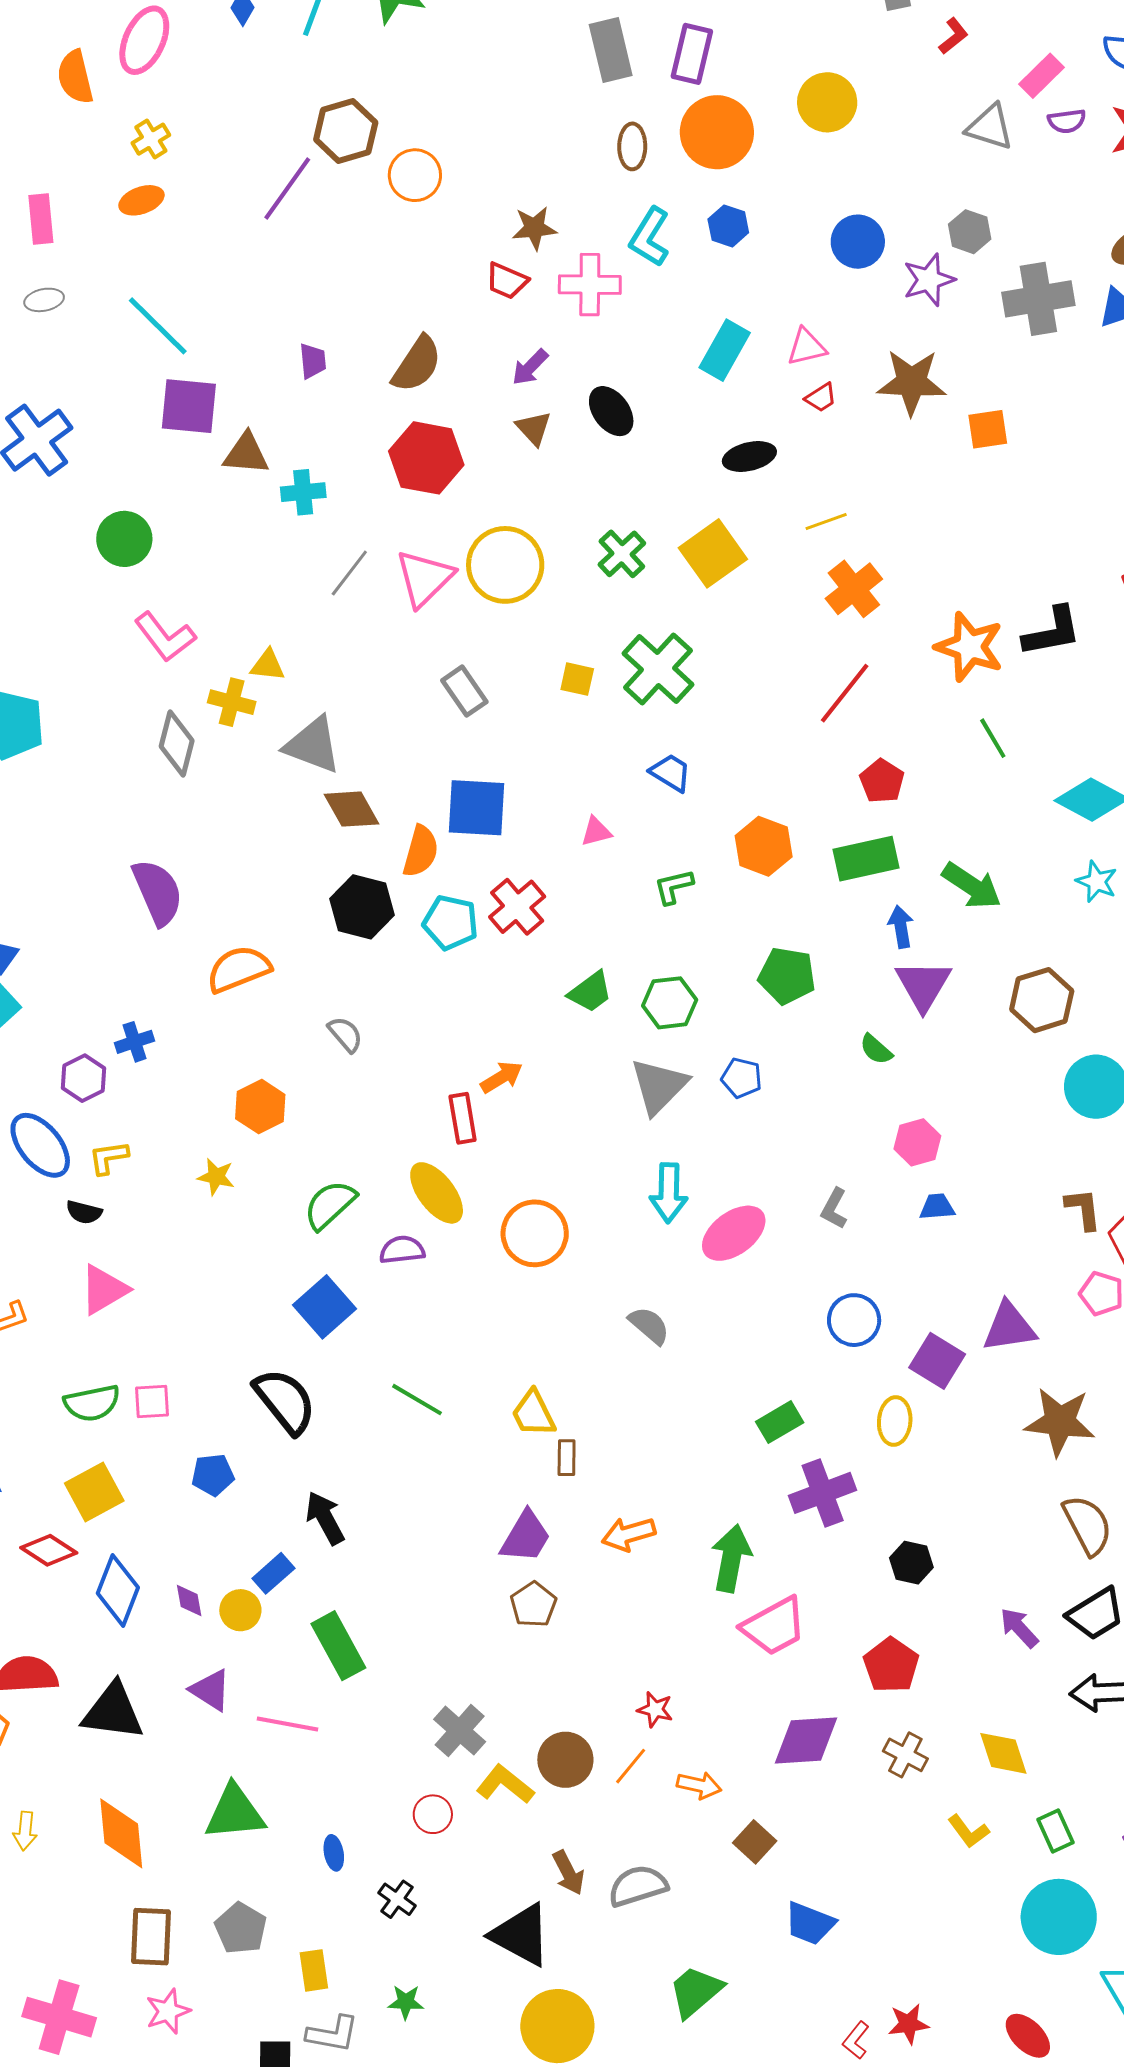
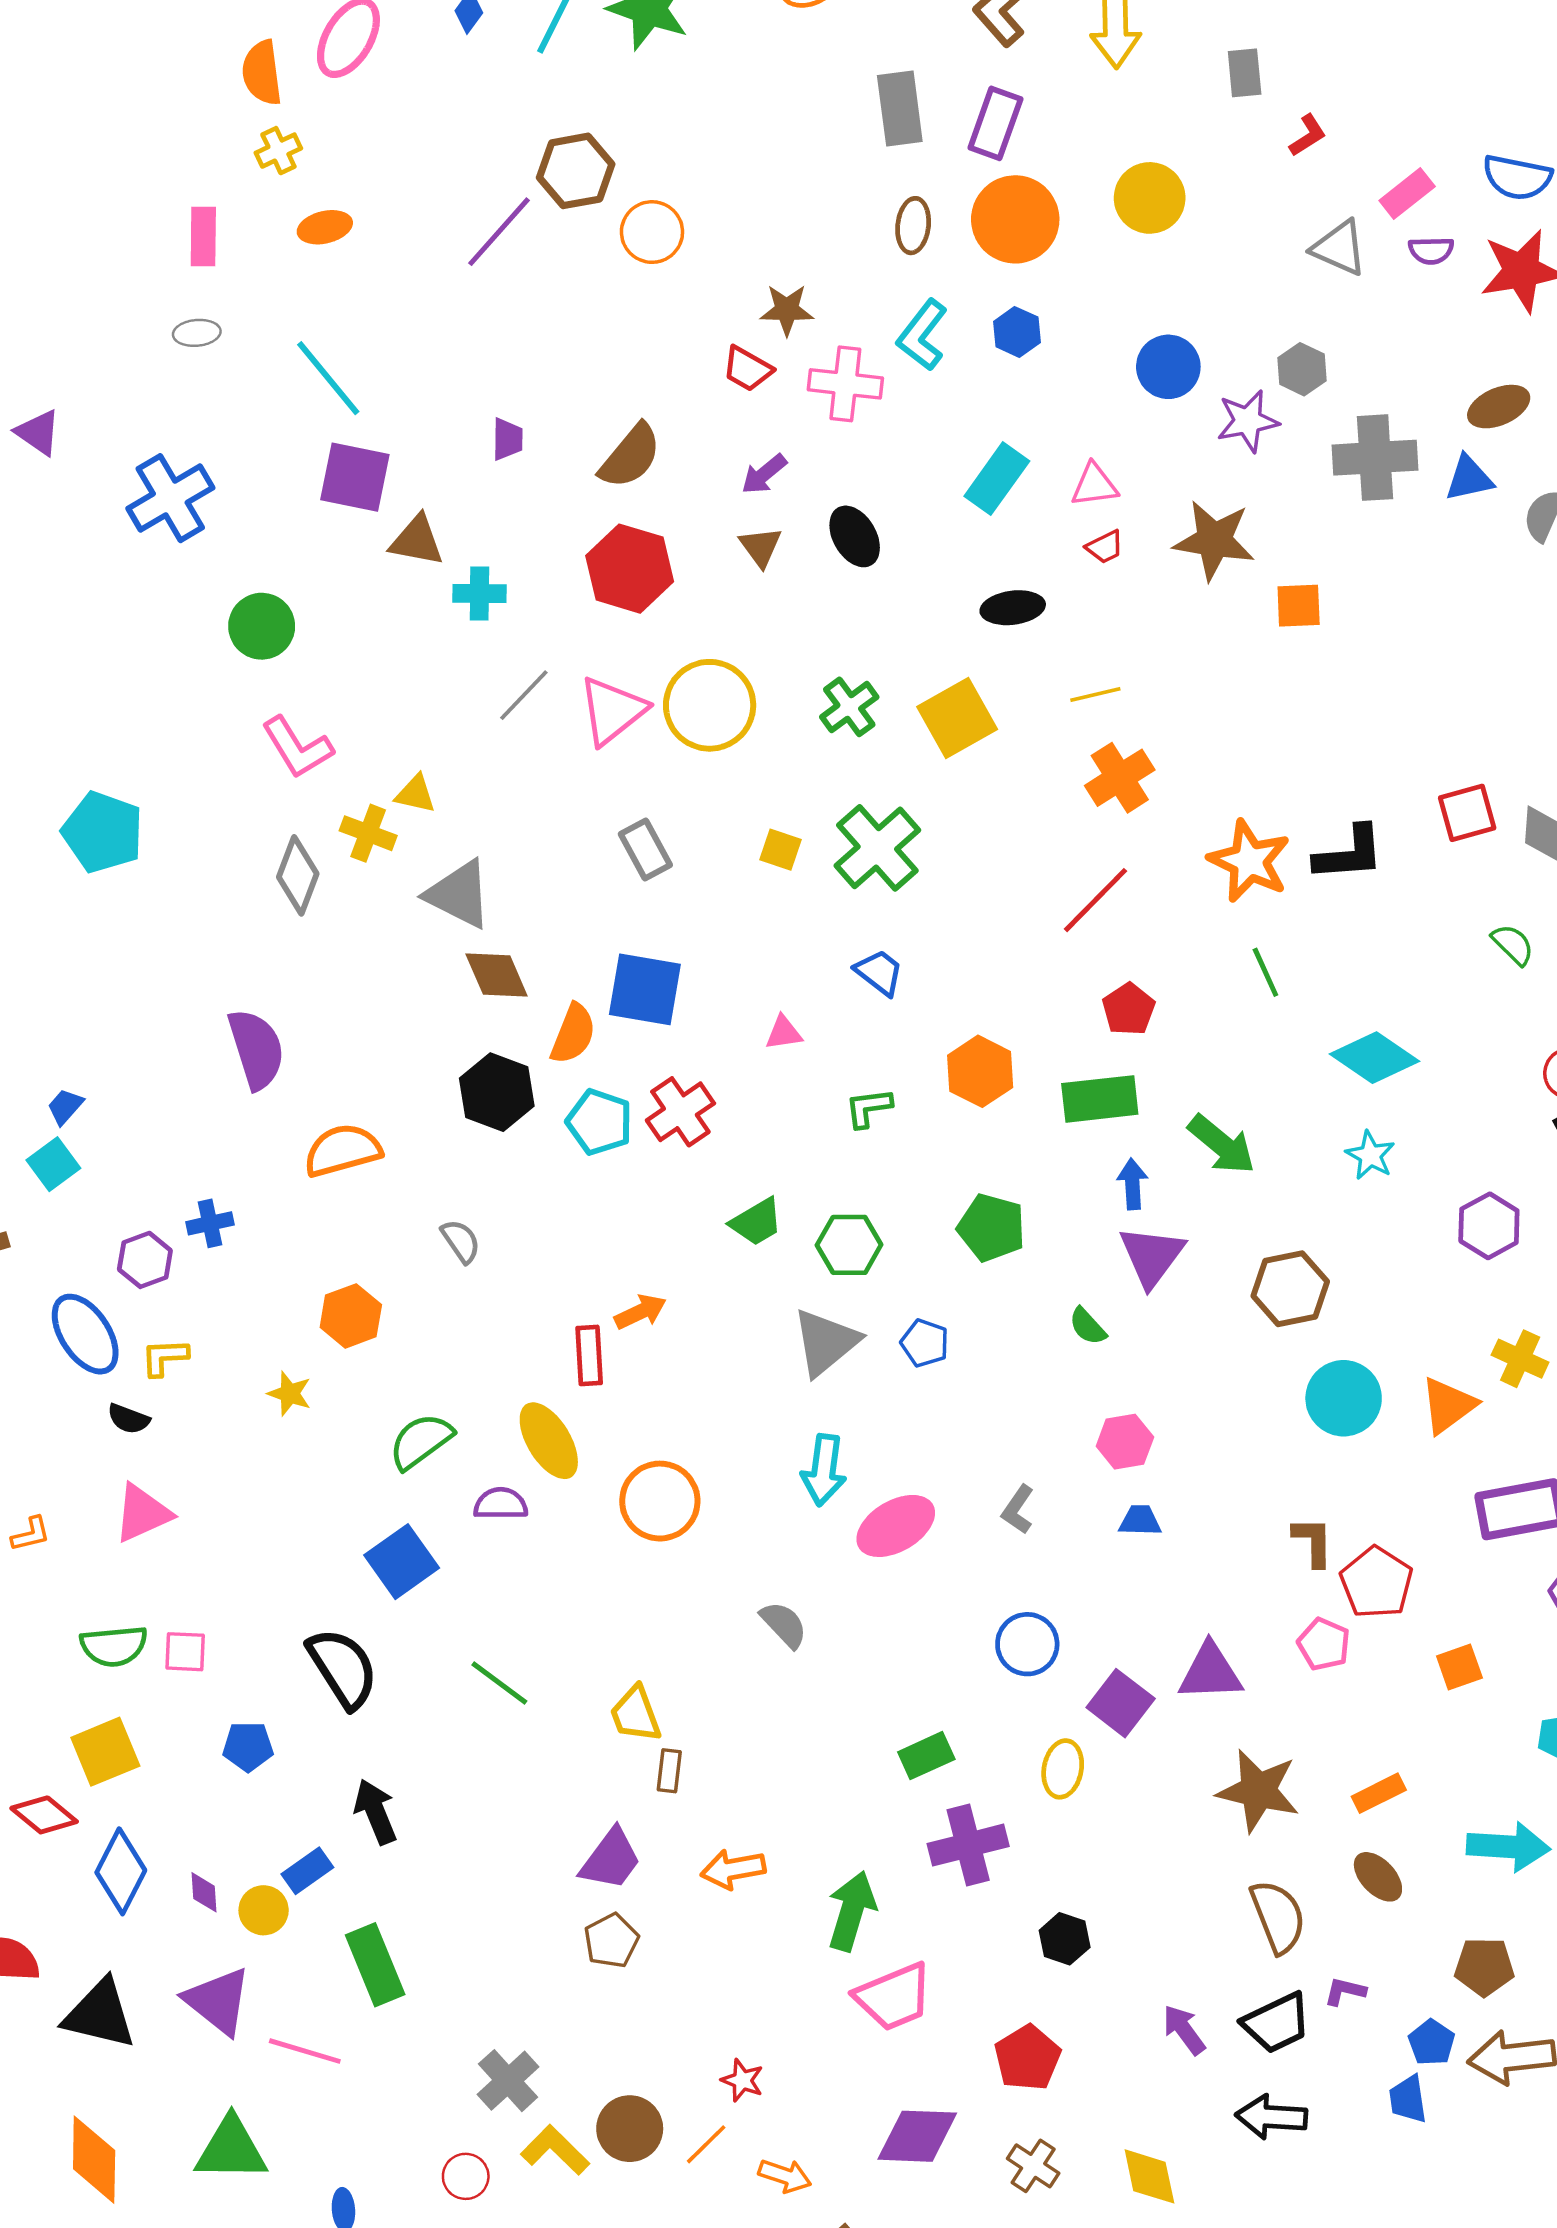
yellow cross: (151, 139) -> (278, 151), moved
purple triangle: (210, 1690) -> (218, 2001), size x1.4

